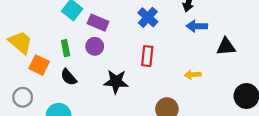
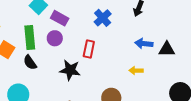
blue arrow: (197, 26) -> (144, 43), moved
green rectangle: (66, 48) -> (30, 37), size x1.6
red rectangle: (147, 56) -> (89, 49), moved

